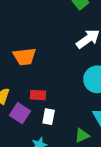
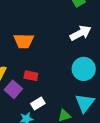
white rectangle: (49, 117) -> (38, 103), moved, turned 40

